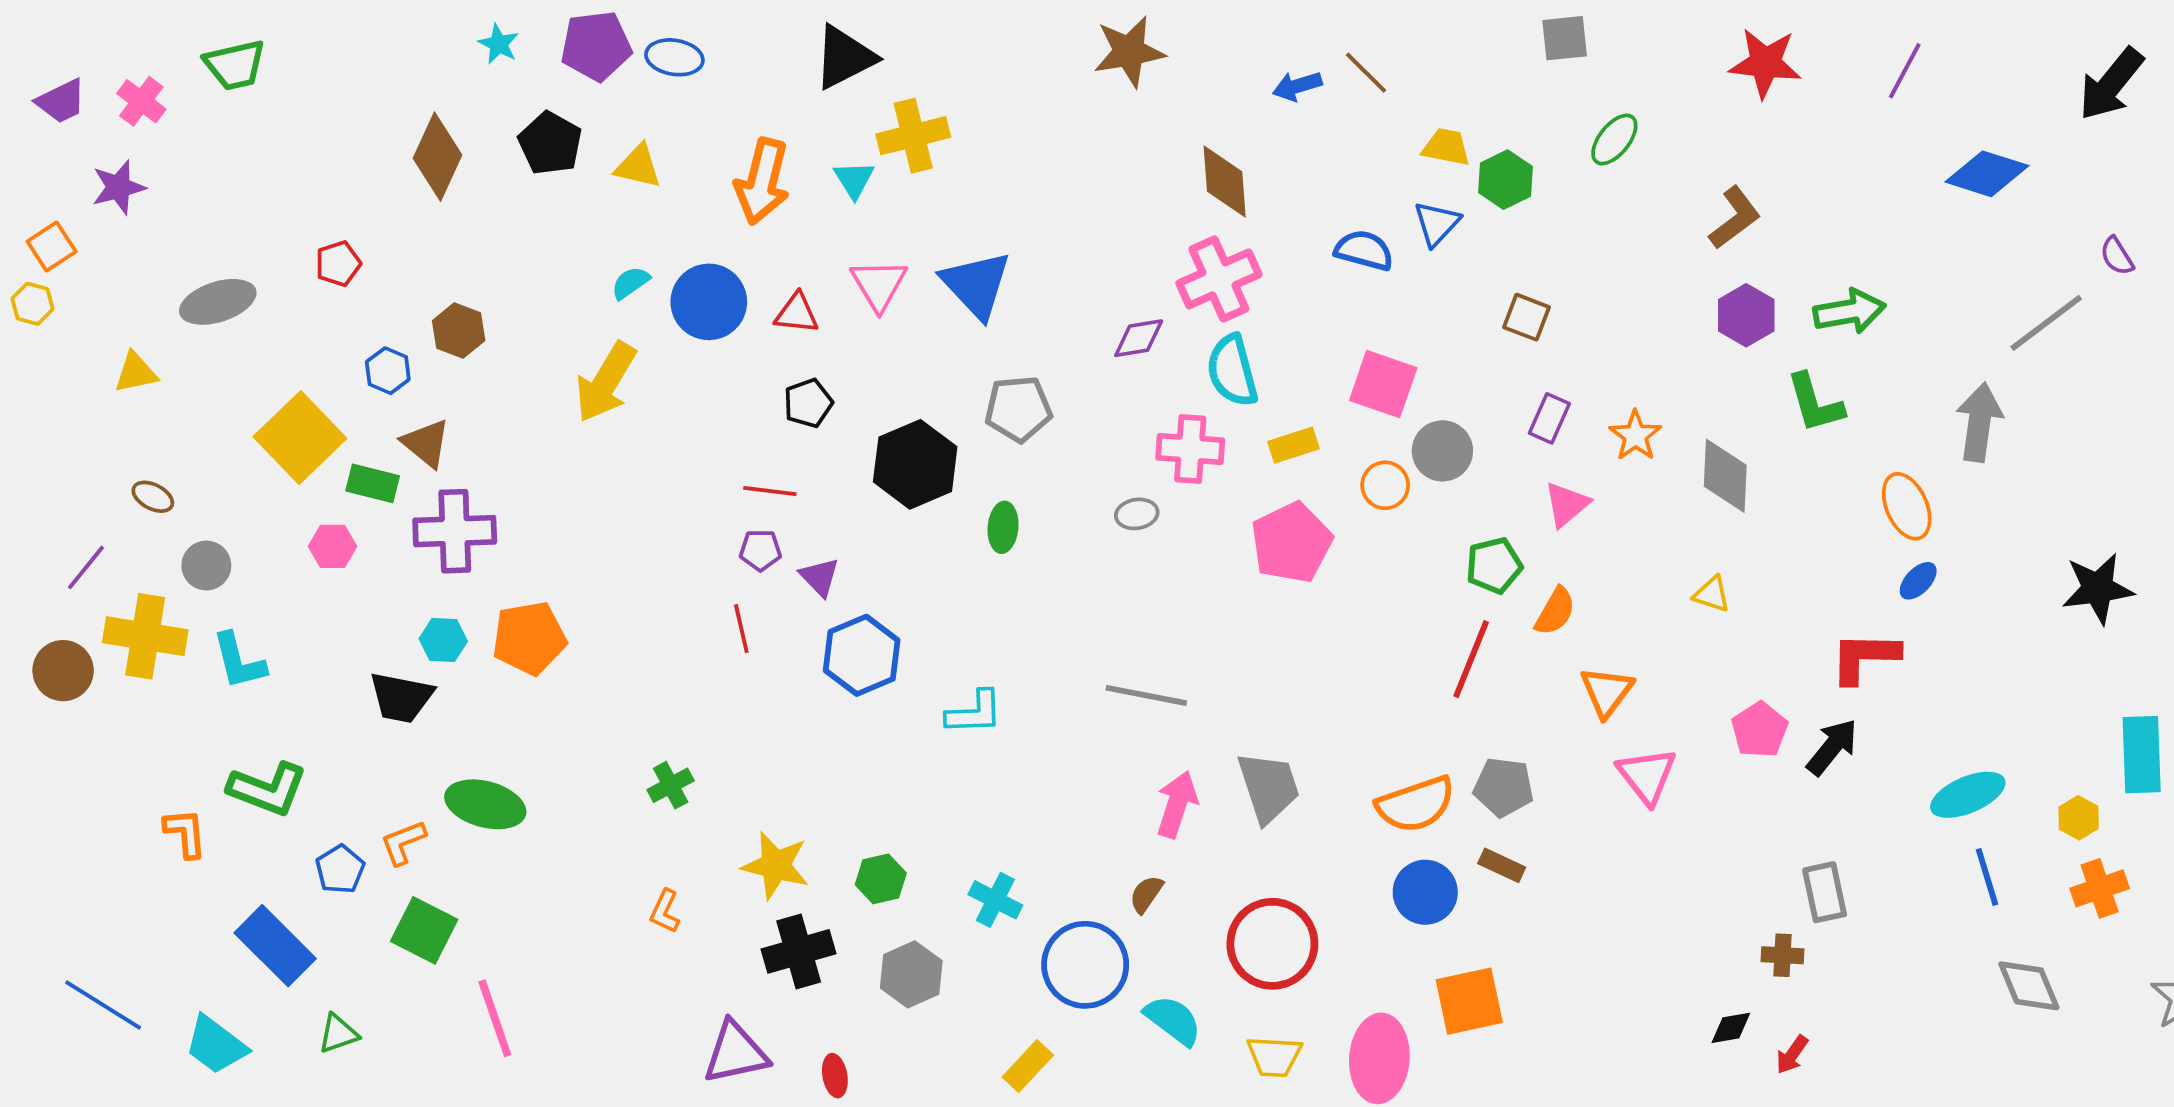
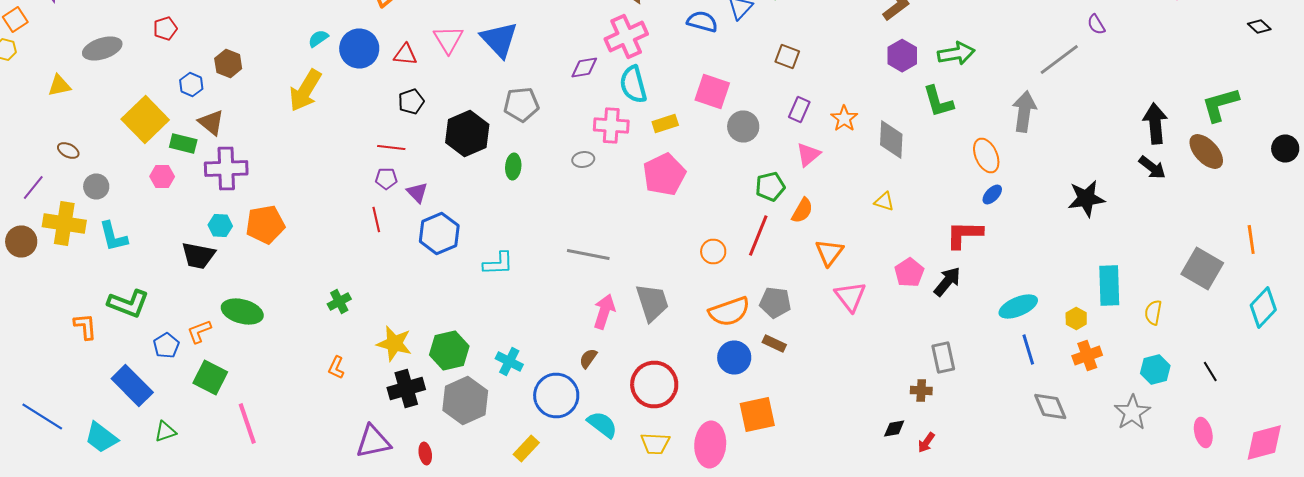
orange circle: (1385, 485) -> (713, 252), moved
green hexagon: (881, 879) -> (449, 350), size x1.5
gray hexagon: (911, 974) -> (465, 400), size x1.4

